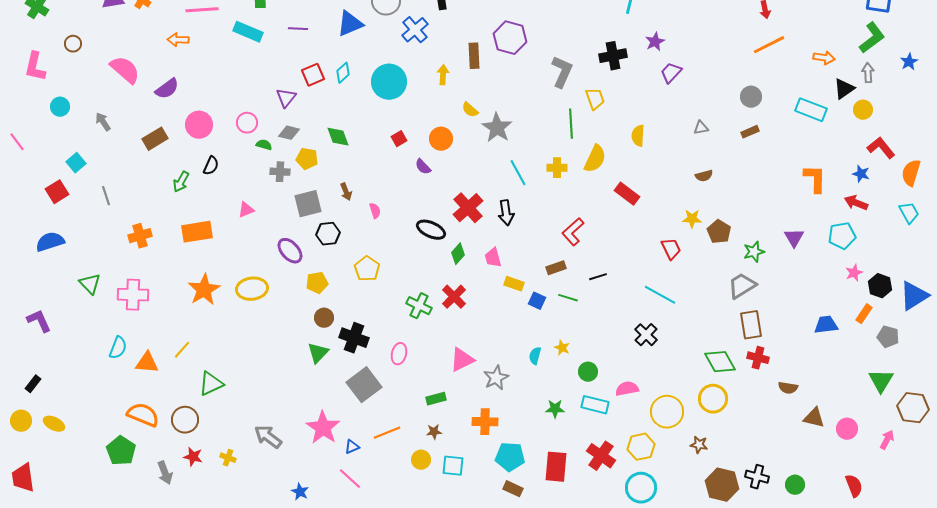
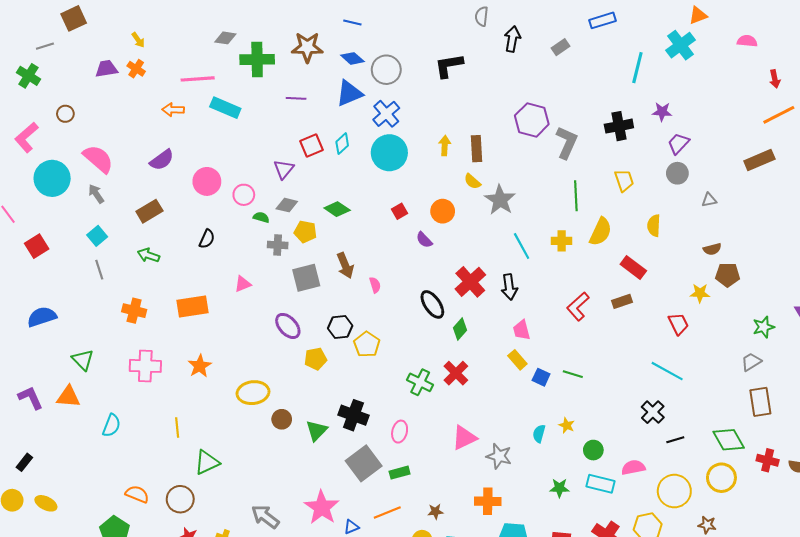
blue cross: (415, 30) -> (386, 114), moved
cyan rectangle: (248, 32) -> (225, 108), moved
purple hexagon: (510, 38) -> (532, 120), moved
purple star: (655, 42) -> (662, 112), turned 30
brown rectangle: (474, 56) -> (476, 149), moved
pink L-shape: (35, 67) -> (26, 137), turned 36
pink semicircle: (125, 70) -> (98, 159), moved
gray circle: (751, 97) -> (677, 173), moved
yellow trapezoid: (595, 99) -> (624, 180), moved
cyan circle: (60, 107) -> (52, 178), size x1.8
pink circle: (199, 125) -> (207, 181), moved
brown rectangle: (750, 132) -> (759, 160), moved, size x1.6
yellow semicircle: (638, 136) -> (654, 226), moved
green diamond: (338, 137) -> (337, 209), turned -35
cyan square: (76, 163) -> (97, 236), moved
green arrow: (181, 182) -> (148, 255), moved, turned 80
red square: (57, 192) -> (37, 246), moved
brown arrow: (346, 192) -> (345, 265), size x1.4
black ellipse: (431, 230) -> (432, 304), turned 32
brown pentagon: (719, 232) -> (728, 275), moved, turned -30
black hexagon: (328, 234) -> (340, 327), moved
orange cross: (140, 236) -> (134, 311), turned 30
pink trapezoid: (493, 258) -> (522, 330), moved
brown rectangle: (556, 268) -> (622, 301), moved
black line: (598, 277) -> (675, 440), moved
yellow rectangle: (514, 284) -> (517, 360), turned 30
gray trapezoid: (742, 286) -> (751, 362), size x0.7
yellow ellipse: (252, 289) -> (253, 393), moved
orange star: (204, 290) -> (200, 366), size x0.7
pink cross: (133, 295) -> (145, 366), moved
brown circle: (324, 318) -> (282, 419), moved
yellow line: (182, 350) -> (177, 427), turned -48
red cross: (758, 358) -> (768, 460), moved
orange triangle: (147, 363) -> (68, 397), moved
gray star: (496, 378) -> (499, 456), turned -30
green rectangle: (436, 399) -> (400, 473), moved
orange semicircle: (143, 415) -> (137, 494), size x0.7

